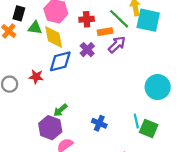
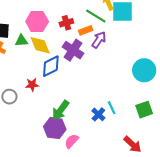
purple cross: (87, 50) -> (73, 50), size x1.5
green arrow: (60, 110) -> (61, 110), size x1.5
cyan line: (136, 121) -> (112, 108), moved
blue cross: (99, 123) -> (98, 114), turned 32
green square: (149, 128) -> (144, 110), turned -30

